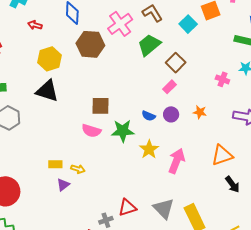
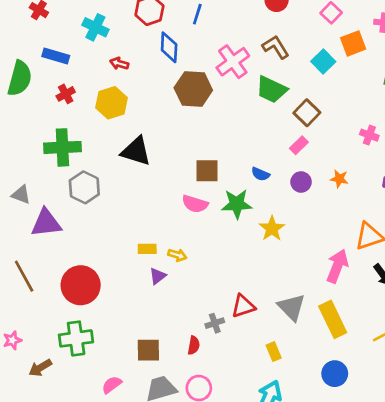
green trapezoid: (149, 45) -> (271, 90), turned -115
yellow hexagon: (50, 59) -> (112, 103), moved
blue semicircle: (149, 116) -> (260, 174), moved
pink arrow: (177, 161) -> (337, 266), moved

